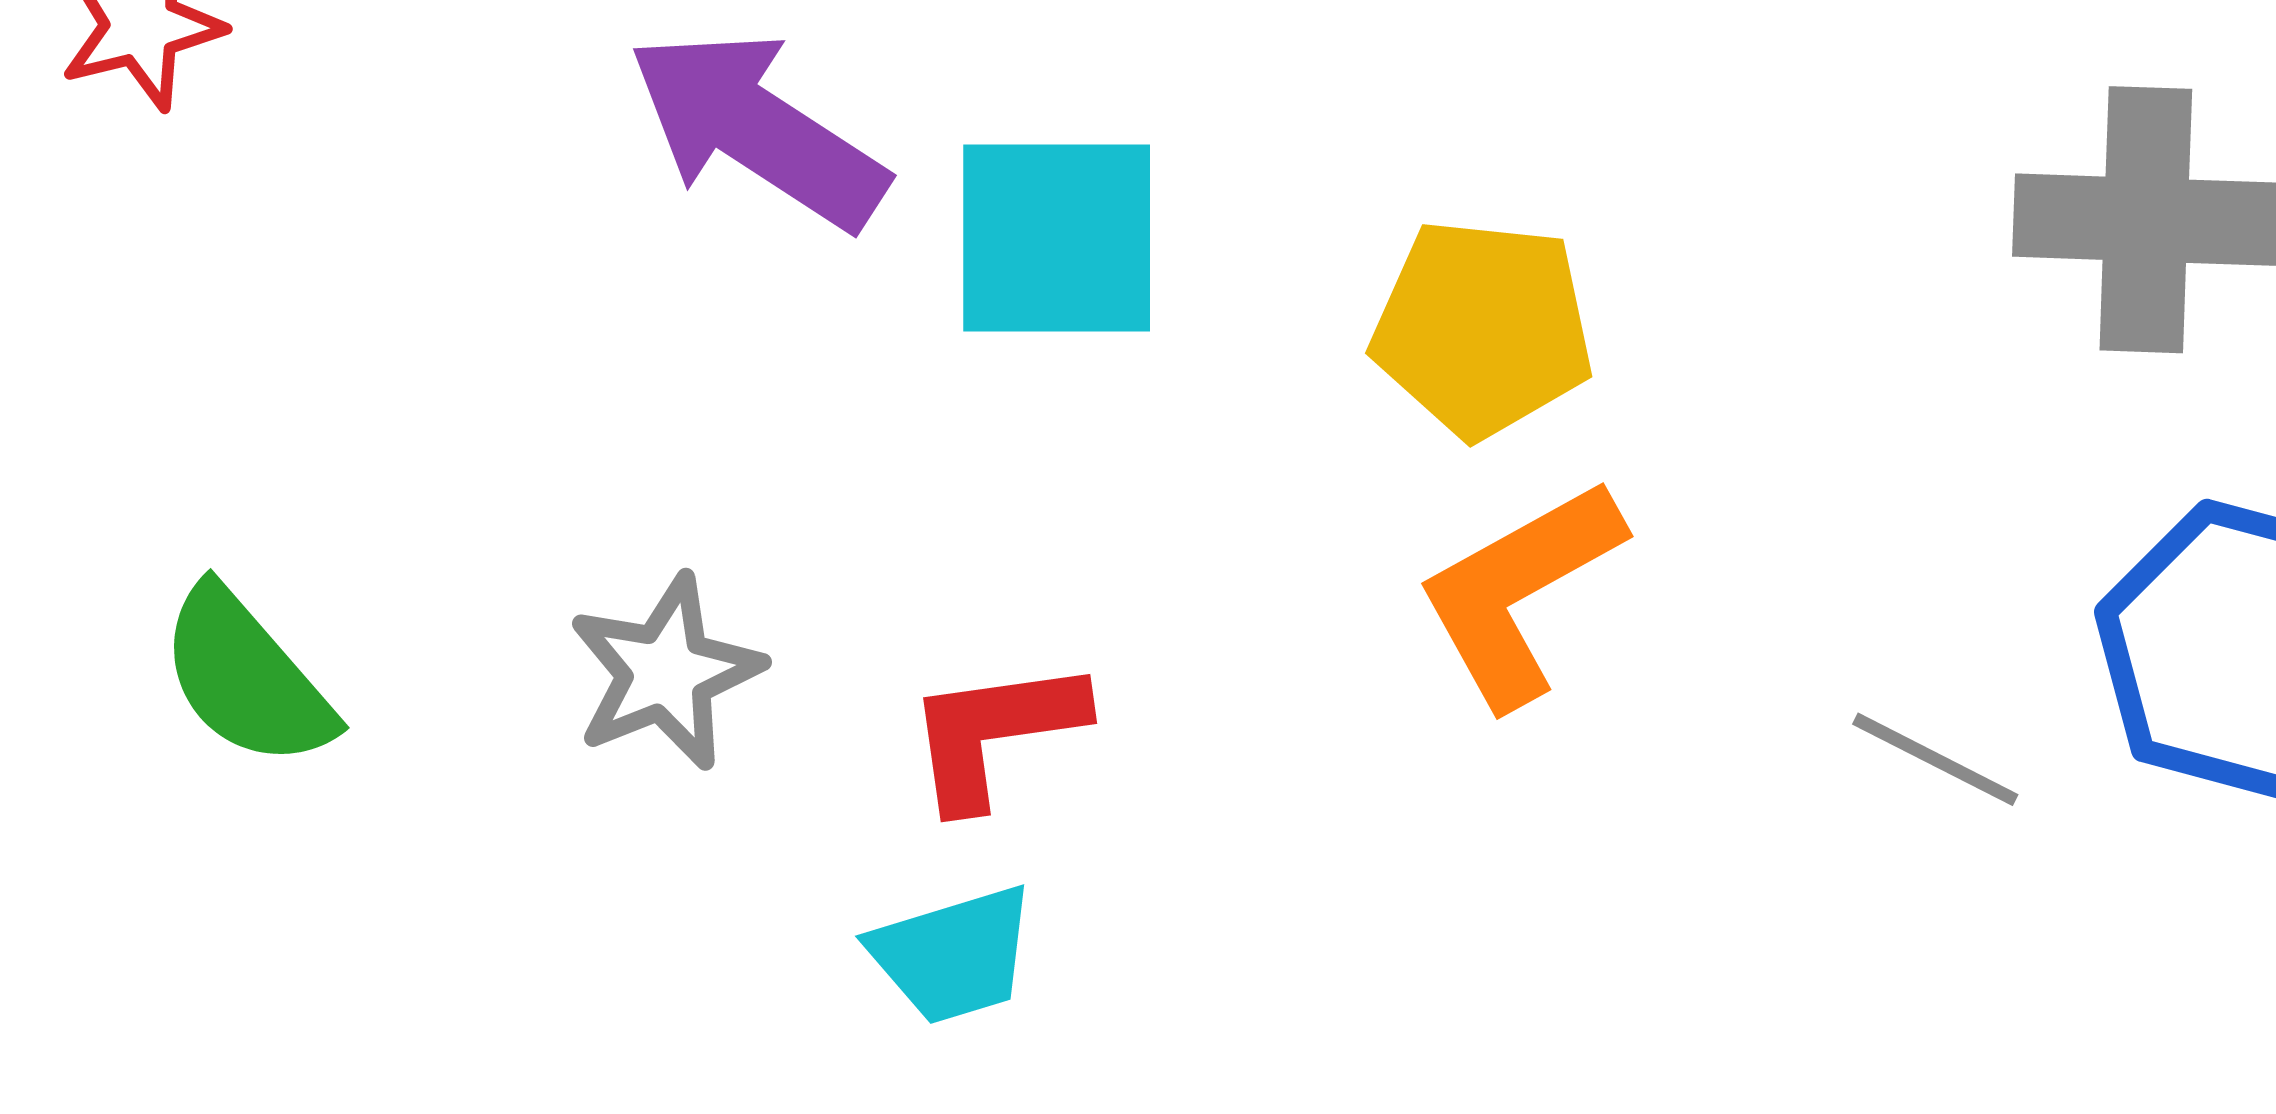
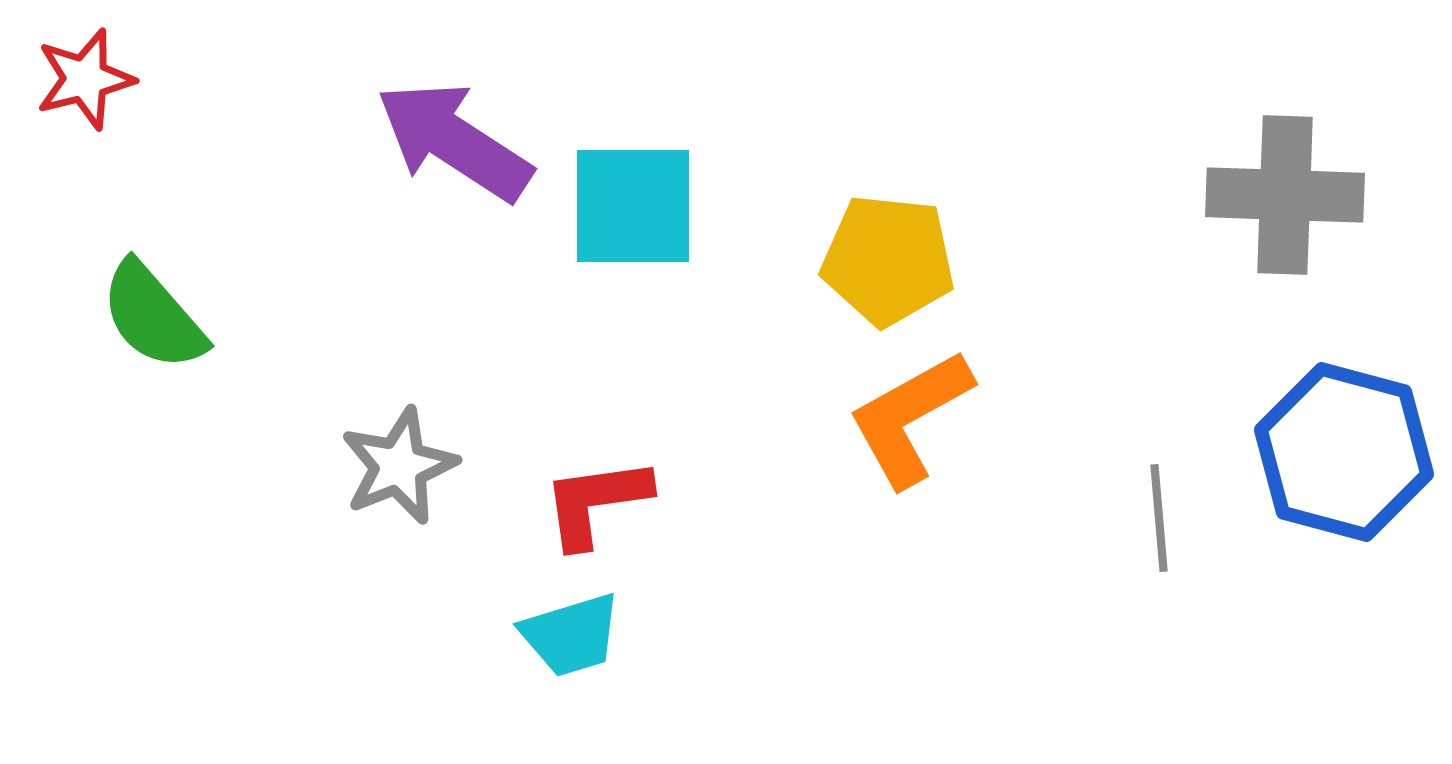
green semicircle: (246, 677) -> (153, 316), moved
gray line: (1935, 759) -> (1159, 518), turned 58

